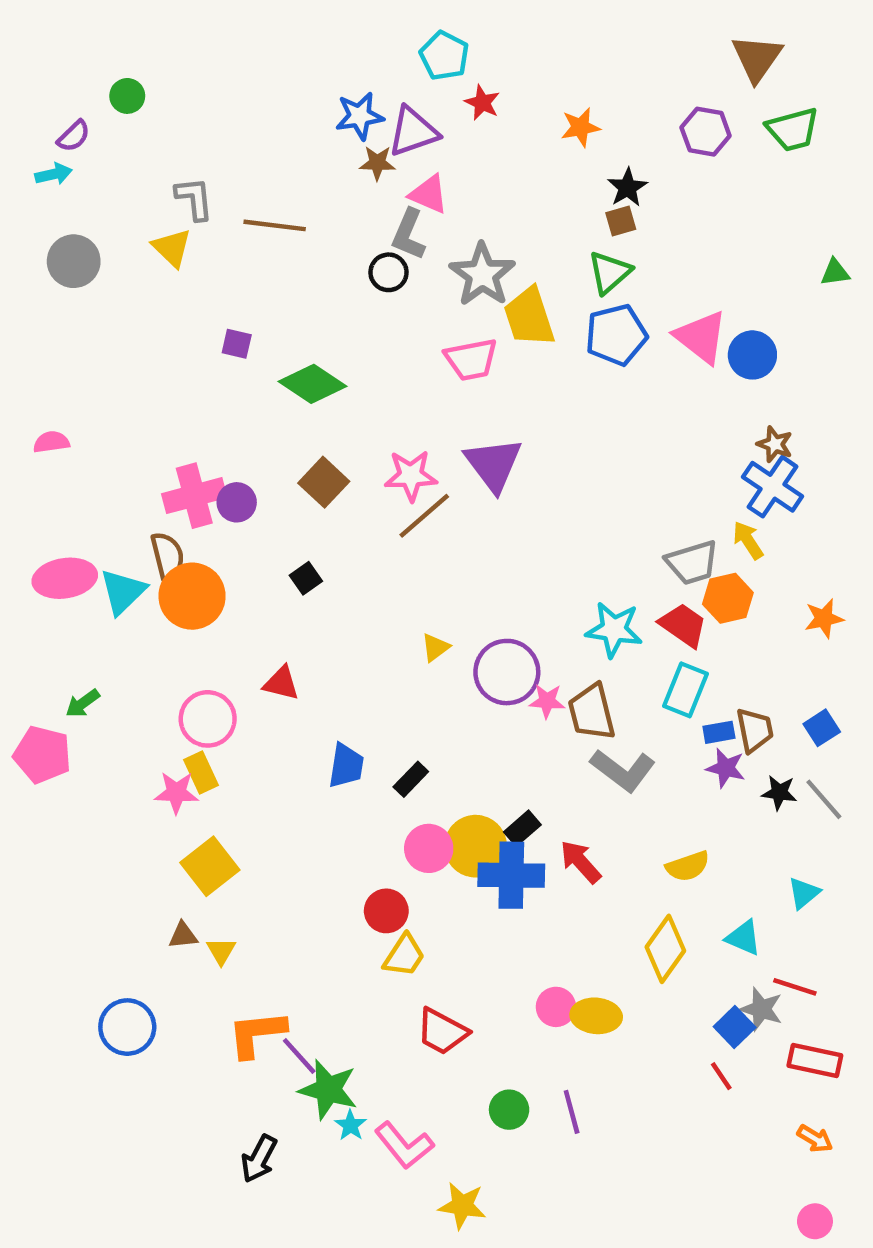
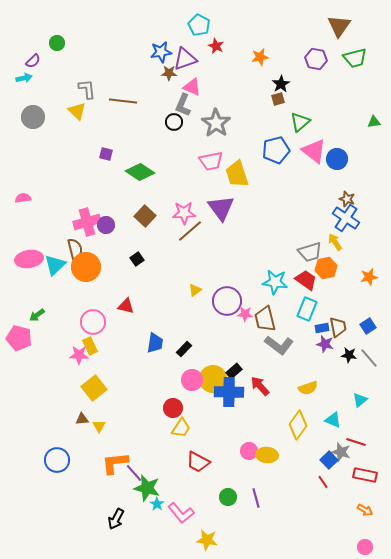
green triangle: (610, 272) -> (300, 122), moved
yellow trapezoid: (529, 317) -> (237, 174), moved

